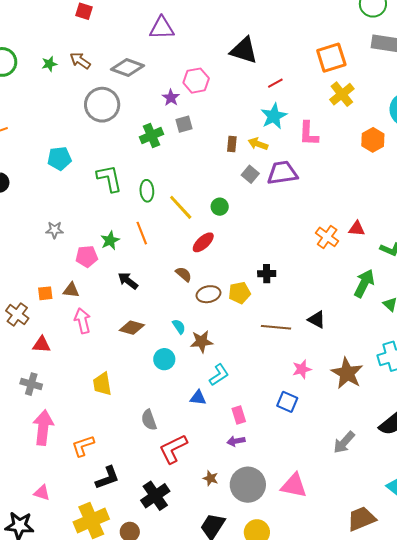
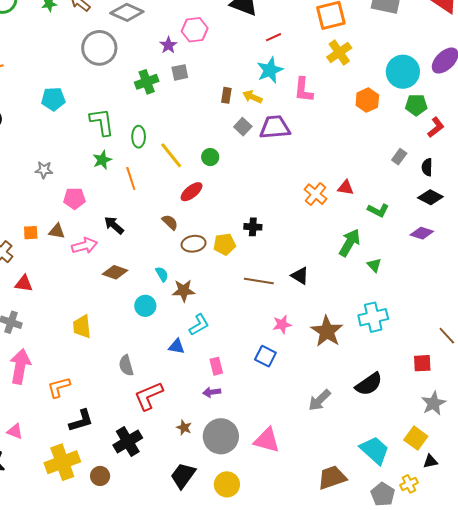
green star: (110, 240) -> (102, 160), moved
pink arrow: (83, 321) -> (84, 246), moved, turned 85

